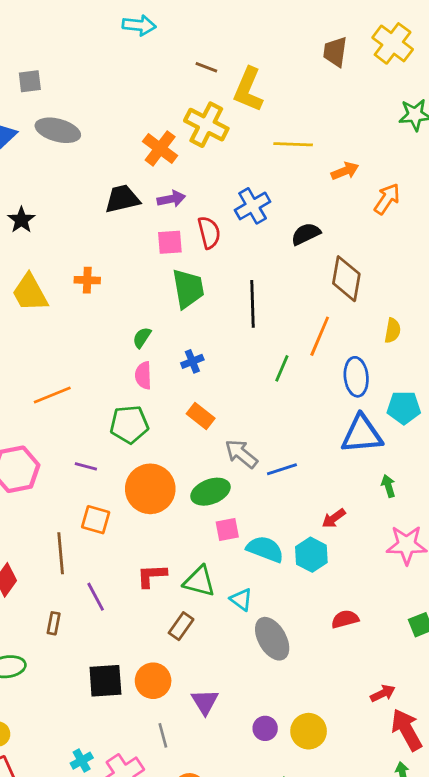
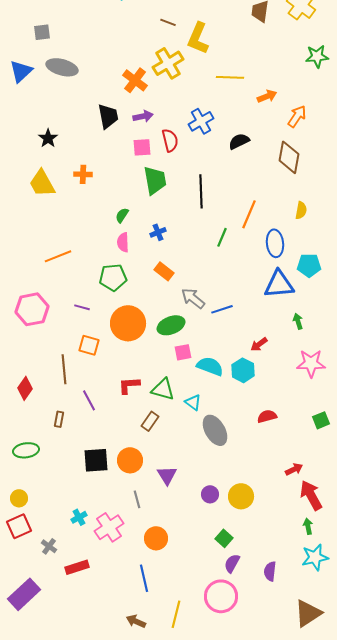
yellow cross: (206, 125) -> (168, 63), turned 32
black trapezoid: (122, 199) -> (108, 116), turned 92
black star: (21, 220) -> (48, 138), moved
brown diamond: (346, 279) -> (289, 157), moved

